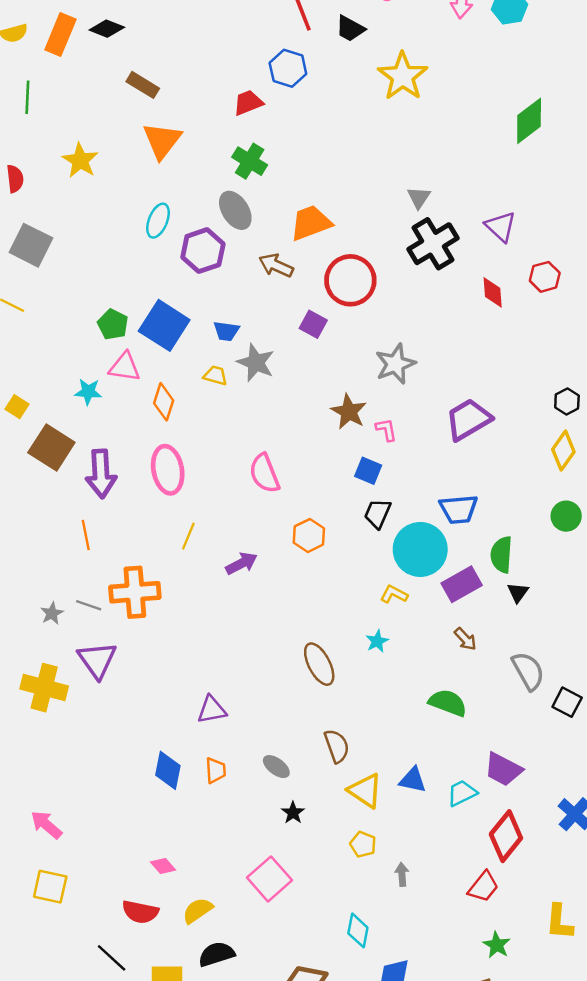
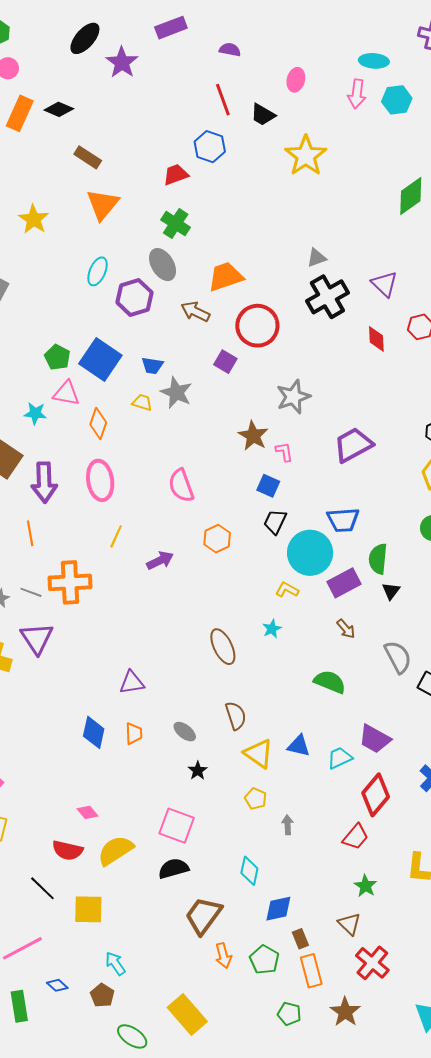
gray triangle: (419, 198) -> (317, 258), turned 35
pink square: (270, 879) -> (177, 826), turned -30
yellow semicircle: (198, 910) -> (116, 850), size x1.4
black semicircle: (217, 954) -> (173, 869), moved

